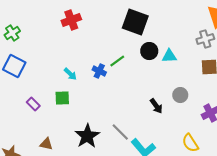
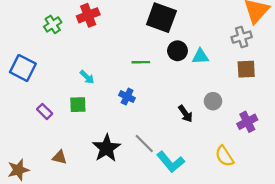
green cross: (12, 33) -> (53, 24), moved
green line: (117, 61) -> (141, 62), turned 35
blue cross: (99, 71) -> (127, 97), moved

